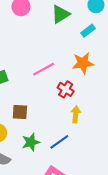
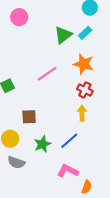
green triangle: (61, 14) -> (63, 35), moved
orange star: (83, 63) -> (84, 64), turned 30
red cross: (66, 89) -> (85, 90), moved

